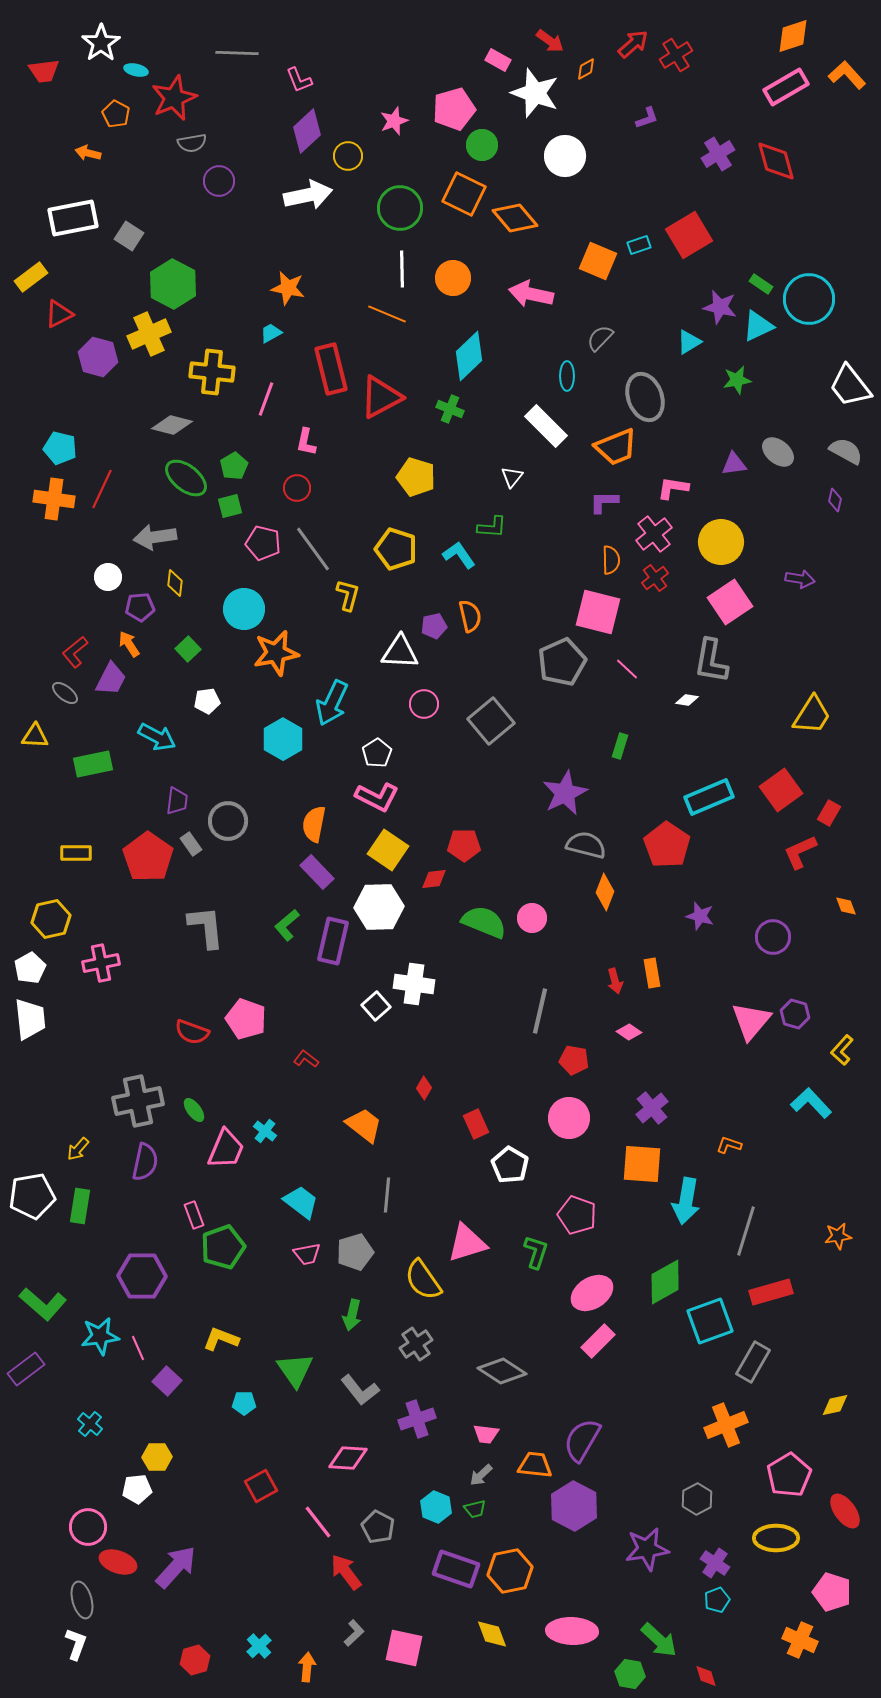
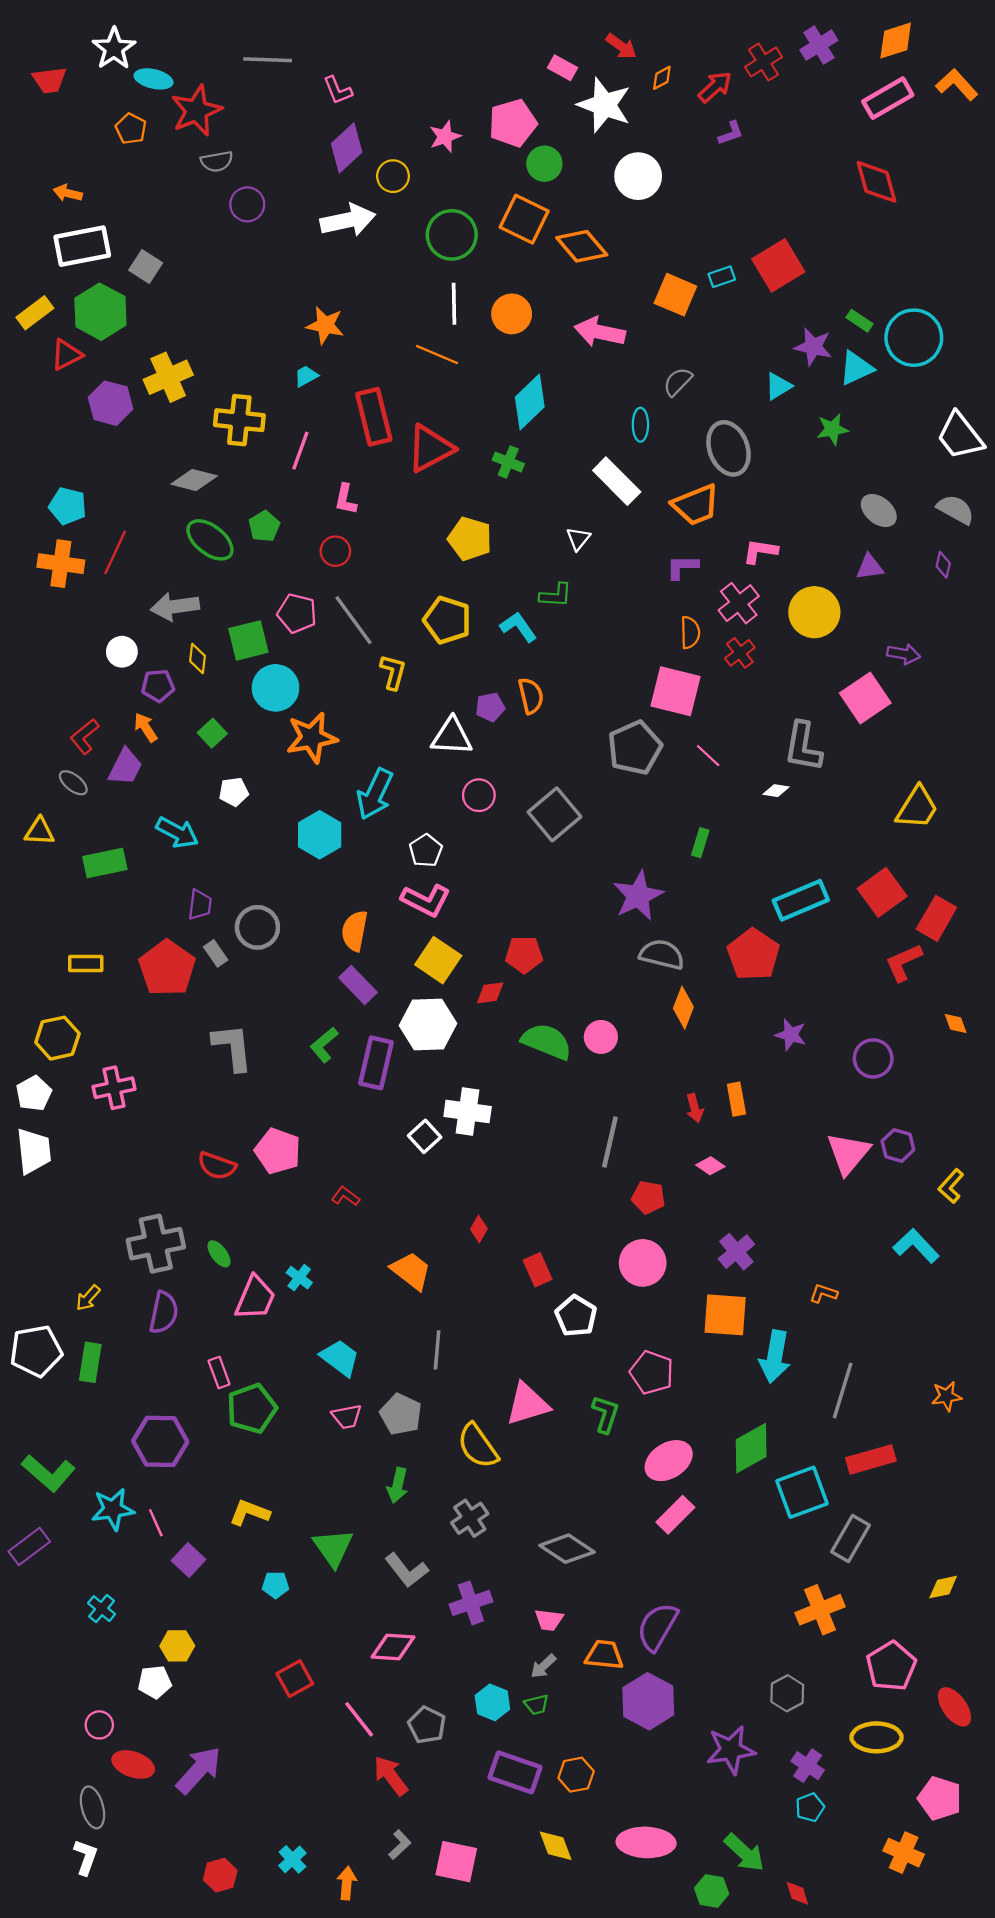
red arrow: (633, 44) -> (715, 87), moved
cyan ellipse: (136, 70) -> (154, 79), size x1.4
orange arrow: (88, 153) -> (68, 193), moved
purple cross: (718, 154) -> (819, 45), moved
green hexagon: (173, 284) -> (100, 312), moved
purple triangle: (734, 464) -> (870, 567), moved
green square: (230, 506) -> (248, 640), moved, size x1.5
pink square: (730, 602) -> (865, 698), moved
red rectangle: (829, 813) -> (936, 918), size x1.5
gray pentagon: (355, 1252) -> (401, 1414), turned -30
pink circle: (88, 1527) -> (99, 1725), size x0.7
orange hexagon: (510, 1571) -> (576, 1775), size x0.7

